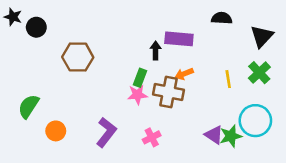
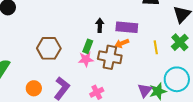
purple rectangle: (179, 39) -> (127, 27), moved
brown hexagon: (78, 57) -> (49, 48), moved
orange circle: (56, 131) -> (34, 88), moved
purple triangle: (214, 135) -> (145, 90), turned 35

